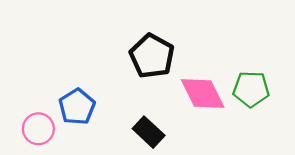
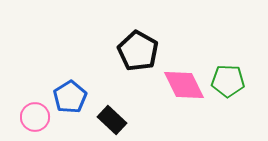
black rectangle: (149, 132) -> (112, 120), moved

